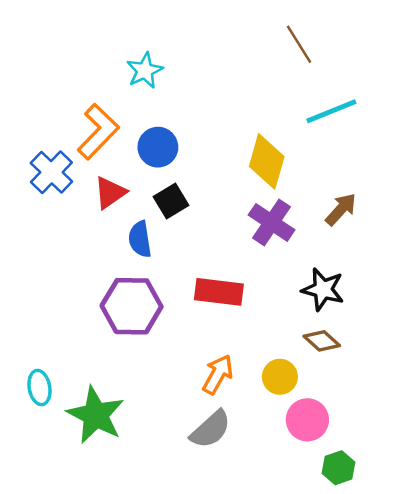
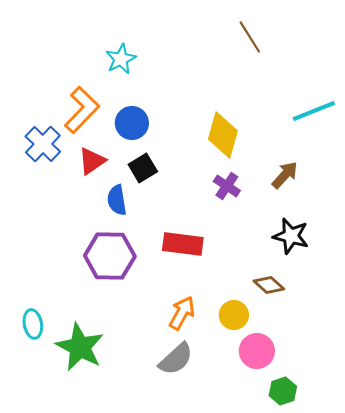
cyan line: (331, 111) -> (314, 111), moved
purple cross: (272, 222) -> (227, 186), size x0.7
black star: (323, 289) -> (291, 236), moved

